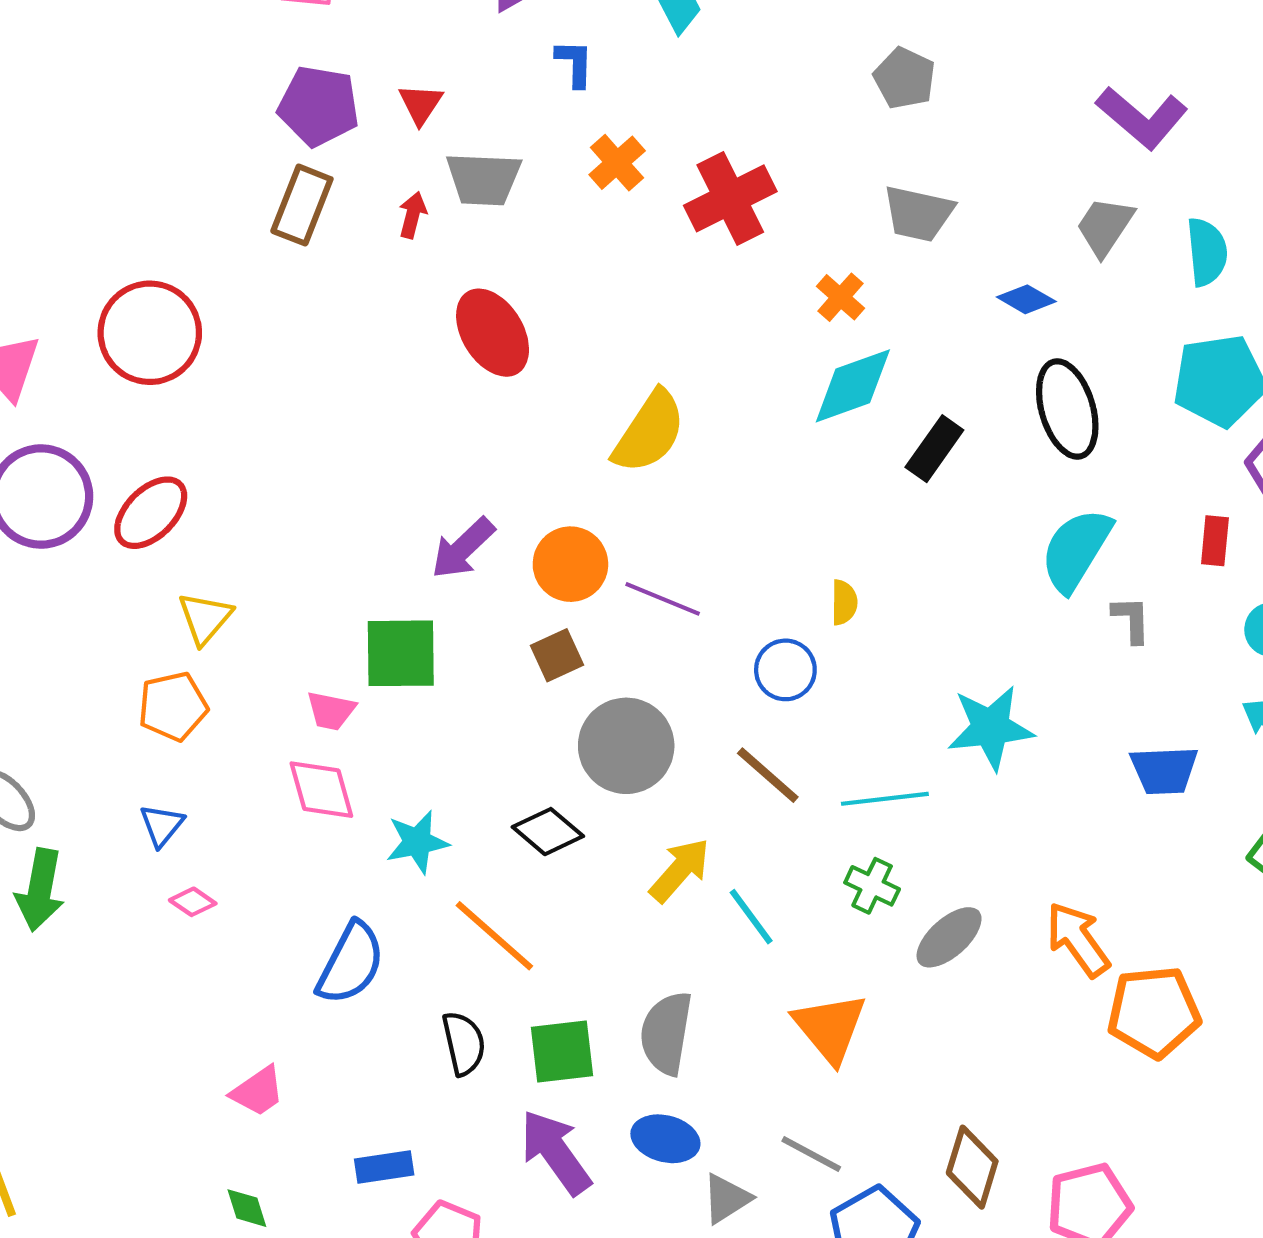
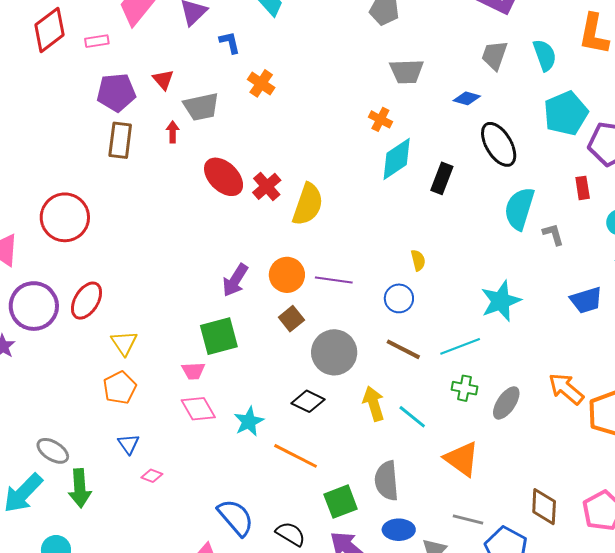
red cross: (730, 198) -> (267, 186), moved, size x0.7
yellow arrow: (680, 870) -> (374, 404), turned -44
blue semicircle: (351, 963) -> (236, 517), moved, turned -54
black semicircle: (464, 1043) -> (291, 534), moved, turned -32

